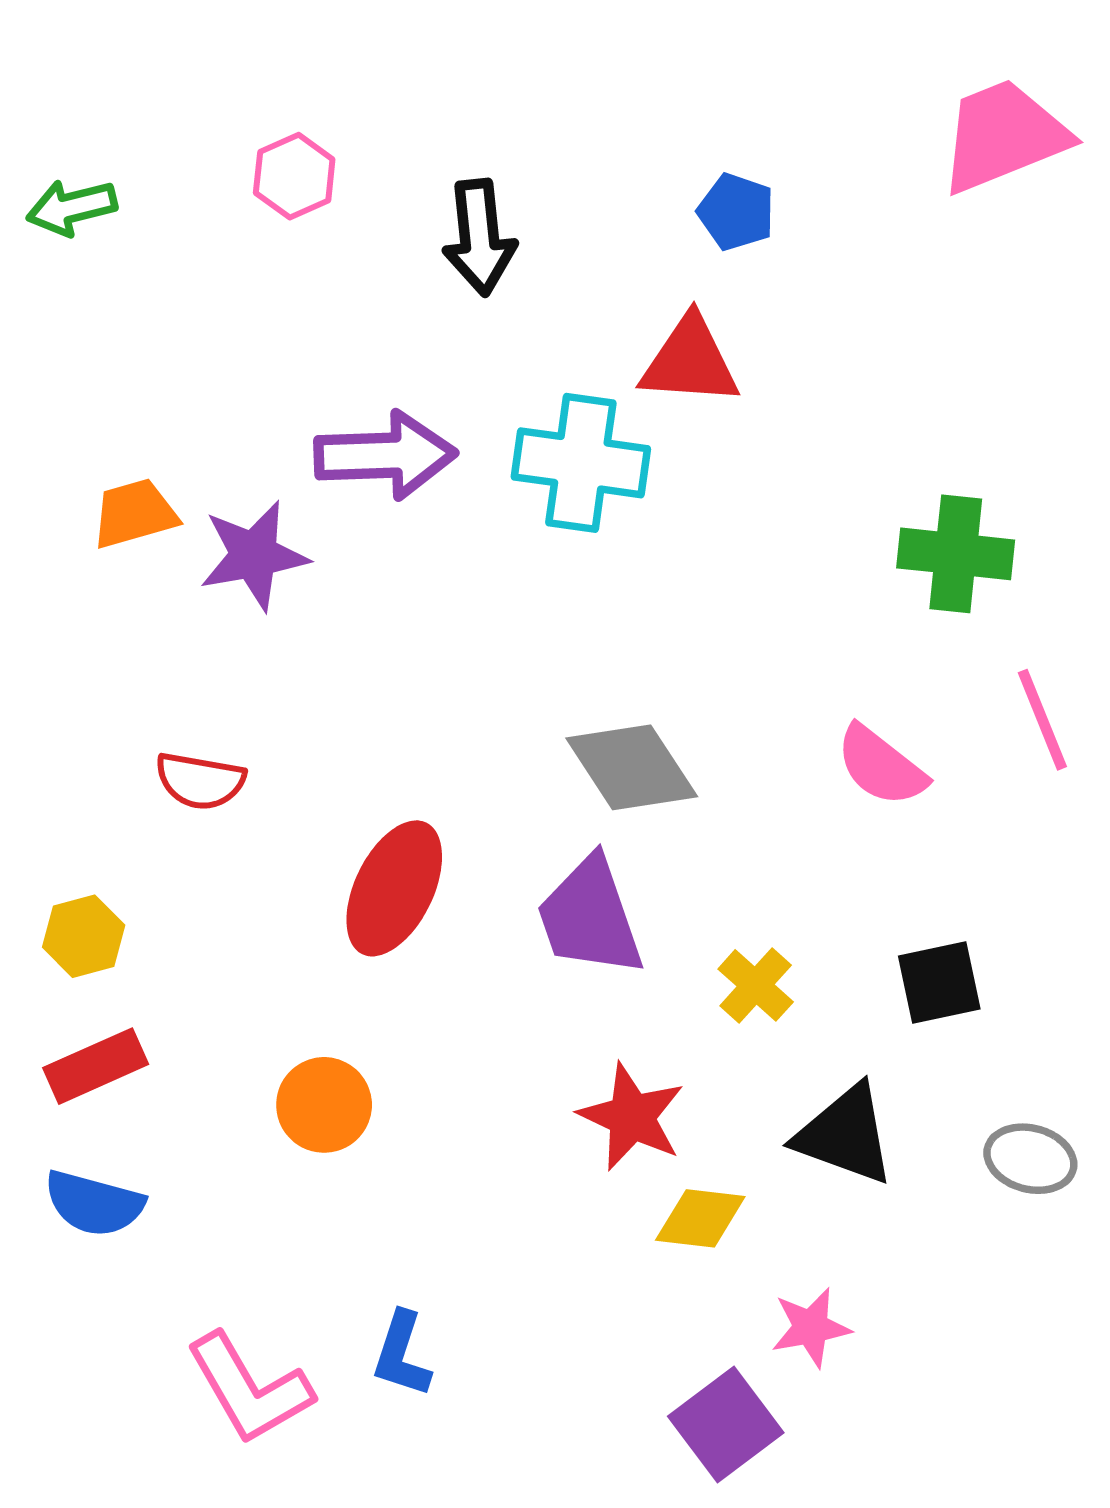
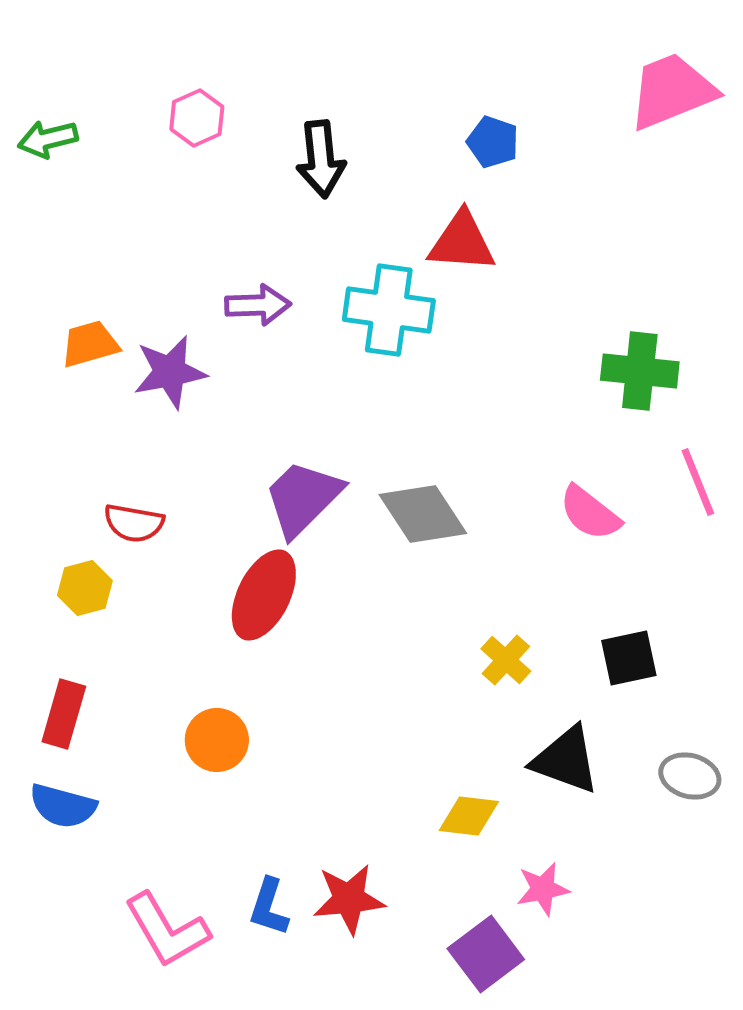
purple arrow: (385, 455) -> (258, 305), size x0.7
purple trapezoid: (590, 917) -> (303, 498), moved, turned 64
yellow hexagon: (84, 936) -> (85, 588), moved
red rectangle: (96, 1066) -> (64, 714), turned -50
red star: (632, 1117) -> (349, 899), moved, turned -30

